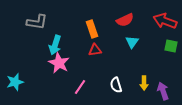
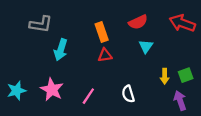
green square: (171, 46) -> (186, 75), moved, turned -32
pink star: (59, 63) -> (52, 90), moved
yellow arrow: (144, 83) -> (165, 76), moved

